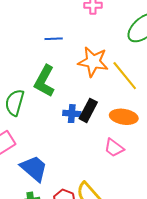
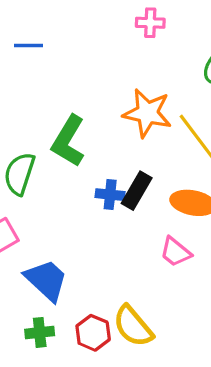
blue line: (54, 39) -> (28, 46), moved

